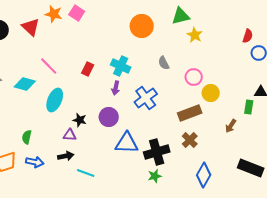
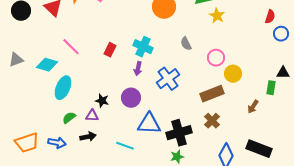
cyan ellipse: (55, 100) -> (63, 88), moved
green semicircle: (27, 137) -> (69, 118), moved, turned 40
black rectangle: (251, 168) -> (259, 149), moved
cyan line: (86, 173) -> (125, 146), moved

